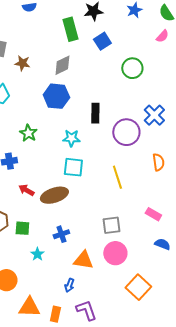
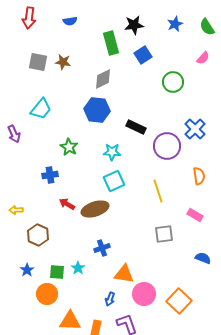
pink semicircle: (162, 36) -> (203, 58), moved
brown star: (22, 63) -> (63, 62), moved
black rectangle: (95, 113) -> (136, 127), turned -66
cyan square: (73, 167) -> (114, 181), turned -30
pink rectangle: (153, 214) -> (195, 215), moved
gray square: (111, 225) -> (164, 234), moved
green square: (22, 228) -> (57, 272), moved
pink circle: (115, 253) -> (144, 294), moved

